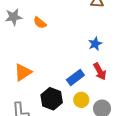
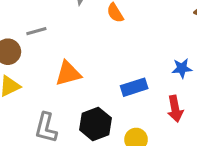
blue rectangle: (75, 78) -> (134, 87), moved

